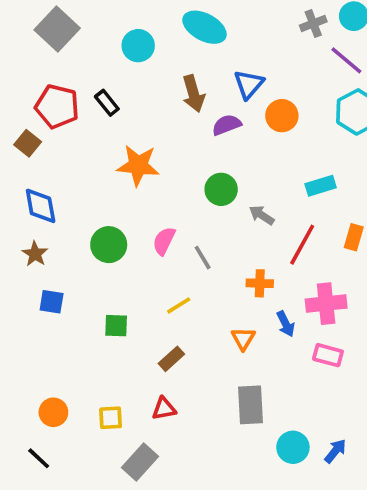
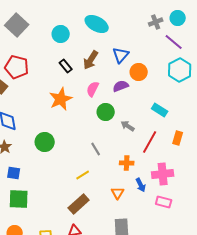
brown arrow: (193, 94) -> (91, 60), turned 48
black rectangle: (107, 103) -> (66, 66), moved
purple semicircle: (227, 125) -> (121, 86), moved
orange star: (138, 165) -> (61, 99), turned -30
cyan rectangle: (321, 186) -> (160, 110), turned 49
pink semicircle: (164, 241) -> (93, 89), moved
green square: (116, 326) -> (19, 199), moved, size x1.5
brown rectangle: (171, 359) -> (79, 204), size x1.5

